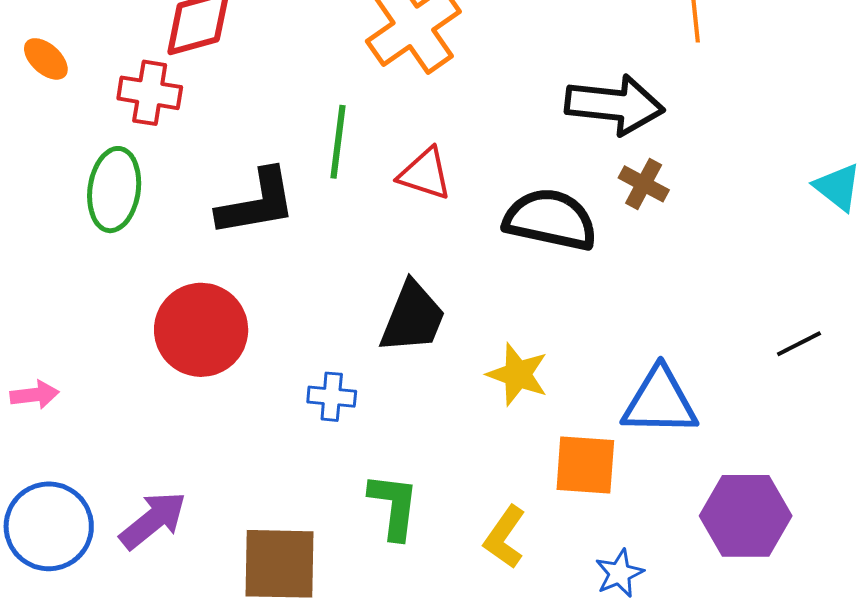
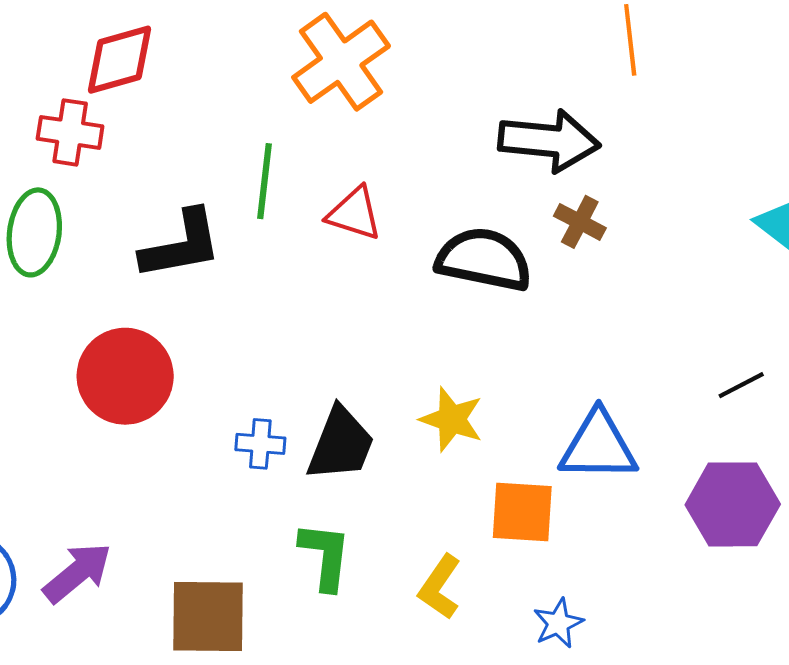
black trapezoid: (413, 318) -> (341, 444), moved
purple hexagon: (746, 516) -> (733, 504), moved

